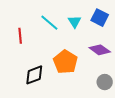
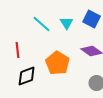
red line: (20, 36) -> (18, 50), moved

